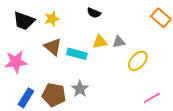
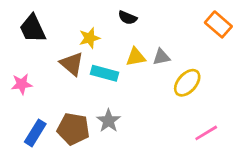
yellow star: (52, 19) -> (90, 38), moved
black trapezoid: (24, 21) -> (33, 28), turned 45
pink star: (16, 62) -> (22, 84), size x0.7

